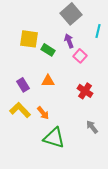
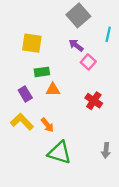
purple arrow: (69, 41) -> (76, 45), turned -32
green rectangle: (48, 50) -> (42, 72), moved, turned -40
gray arrow: (92, 127) -> (106, 150), moved, turned -136

